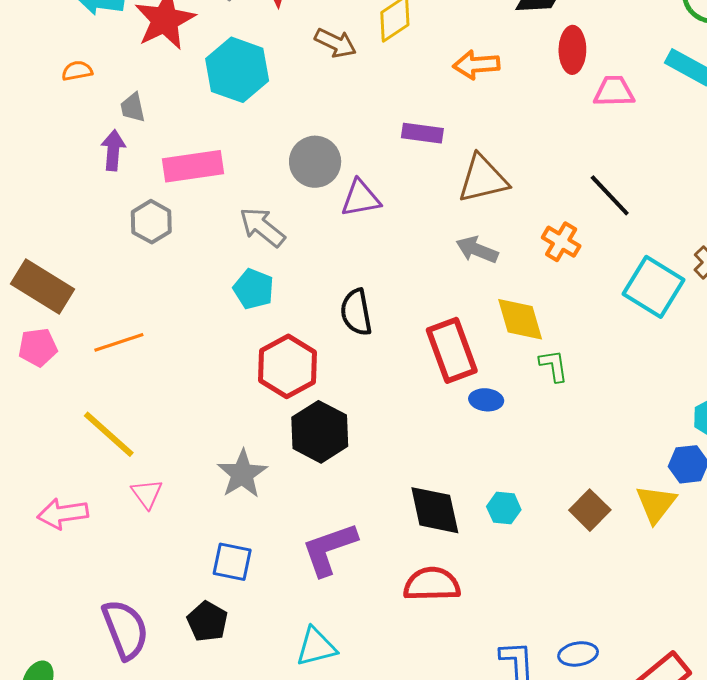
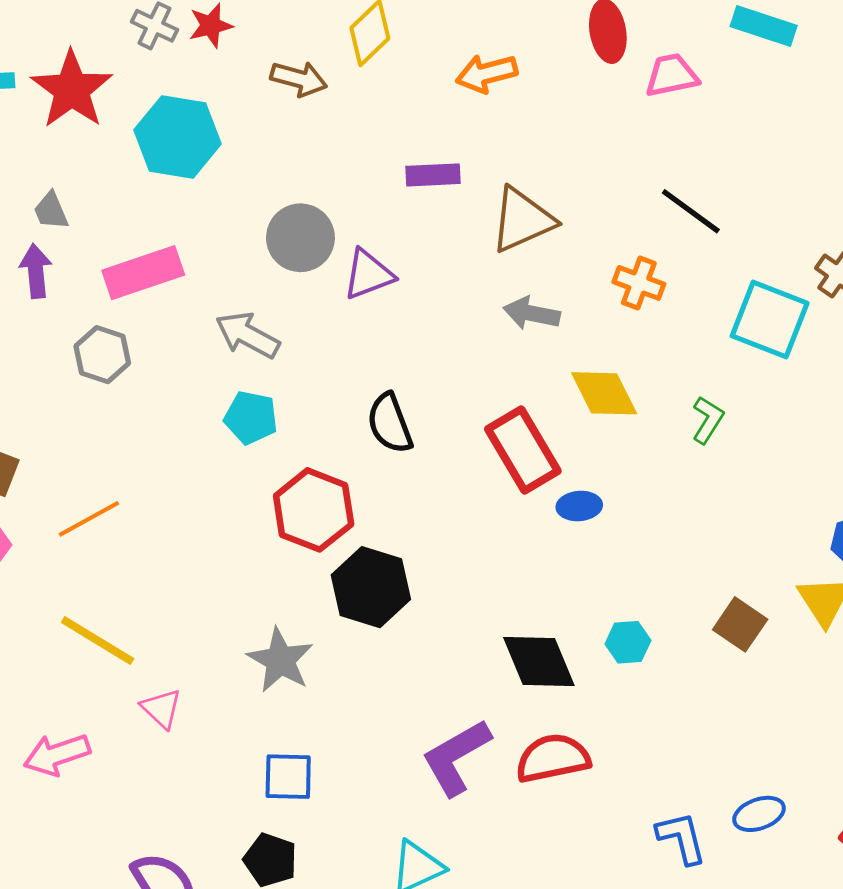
green L-shape: (554, 366) -> (708, 420), moved, turned 51
purple L-shape: (329, 549) -> (456, 757), moved

